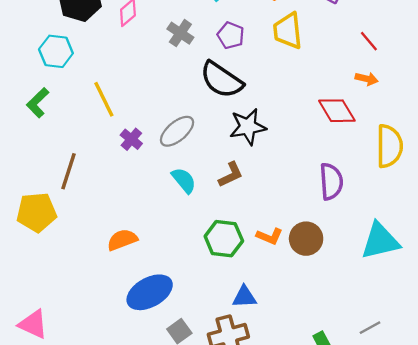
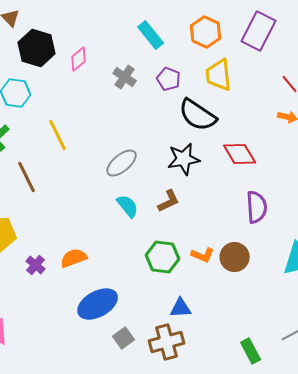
black semicircle: (222, 80) -> (198, 115), moved
red diamond: (337, 111) -> (240, 154), moved
purple cross: (131, 139) -> (36, 265), moved
brown line: (69, 171) -> (27, 177), moved, turned -44

